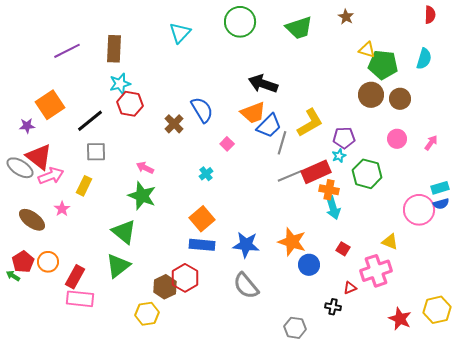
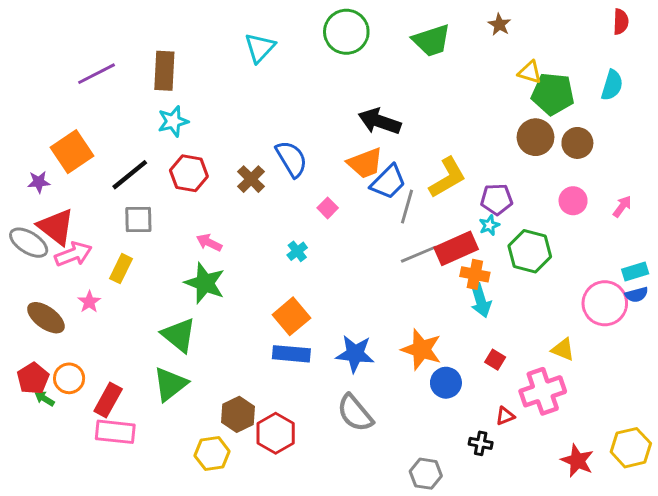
red hexagon: (130, 104) -> (189, 173), moved
green arrow: (13, 276) -> (45, 399), moved
red hexagon: (185, 278) -> (276, 433), moved

